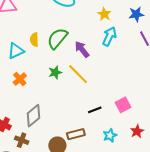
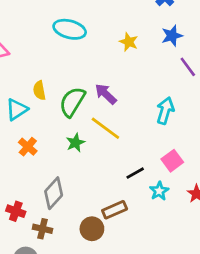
cyan arrow: (109, 36) -> (165, 111), moved
green semicircle: (57, 38) -> (72, 102), moved
green star: (55, 72) -> (75, 143), moved
cyan star: (110, 135) -> (159, 191), moved

